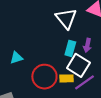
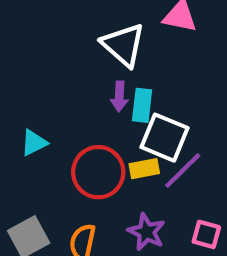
purple arrow: (87, 45) -> (119, 96), moved

